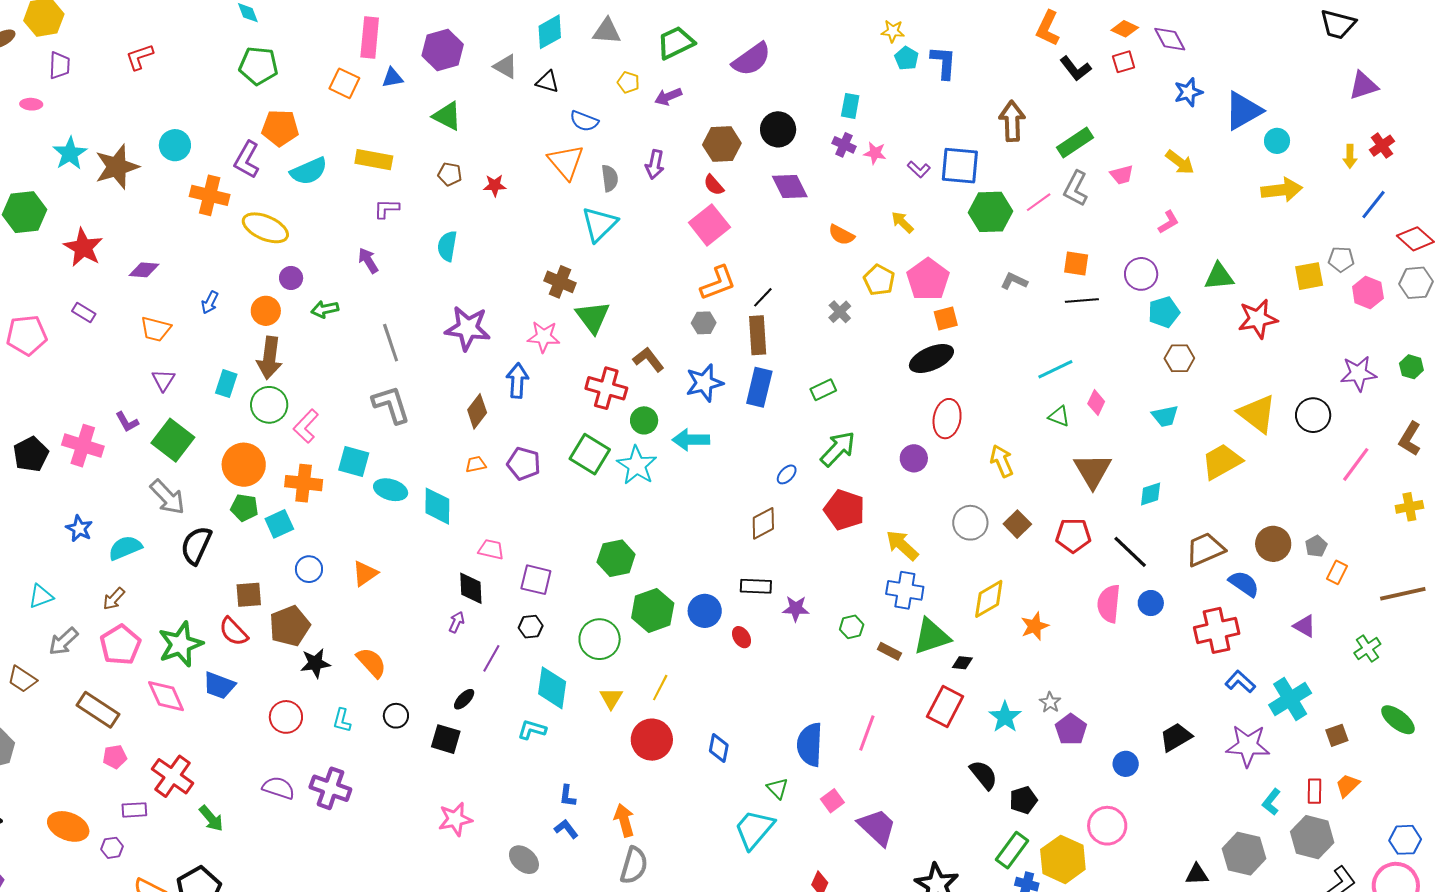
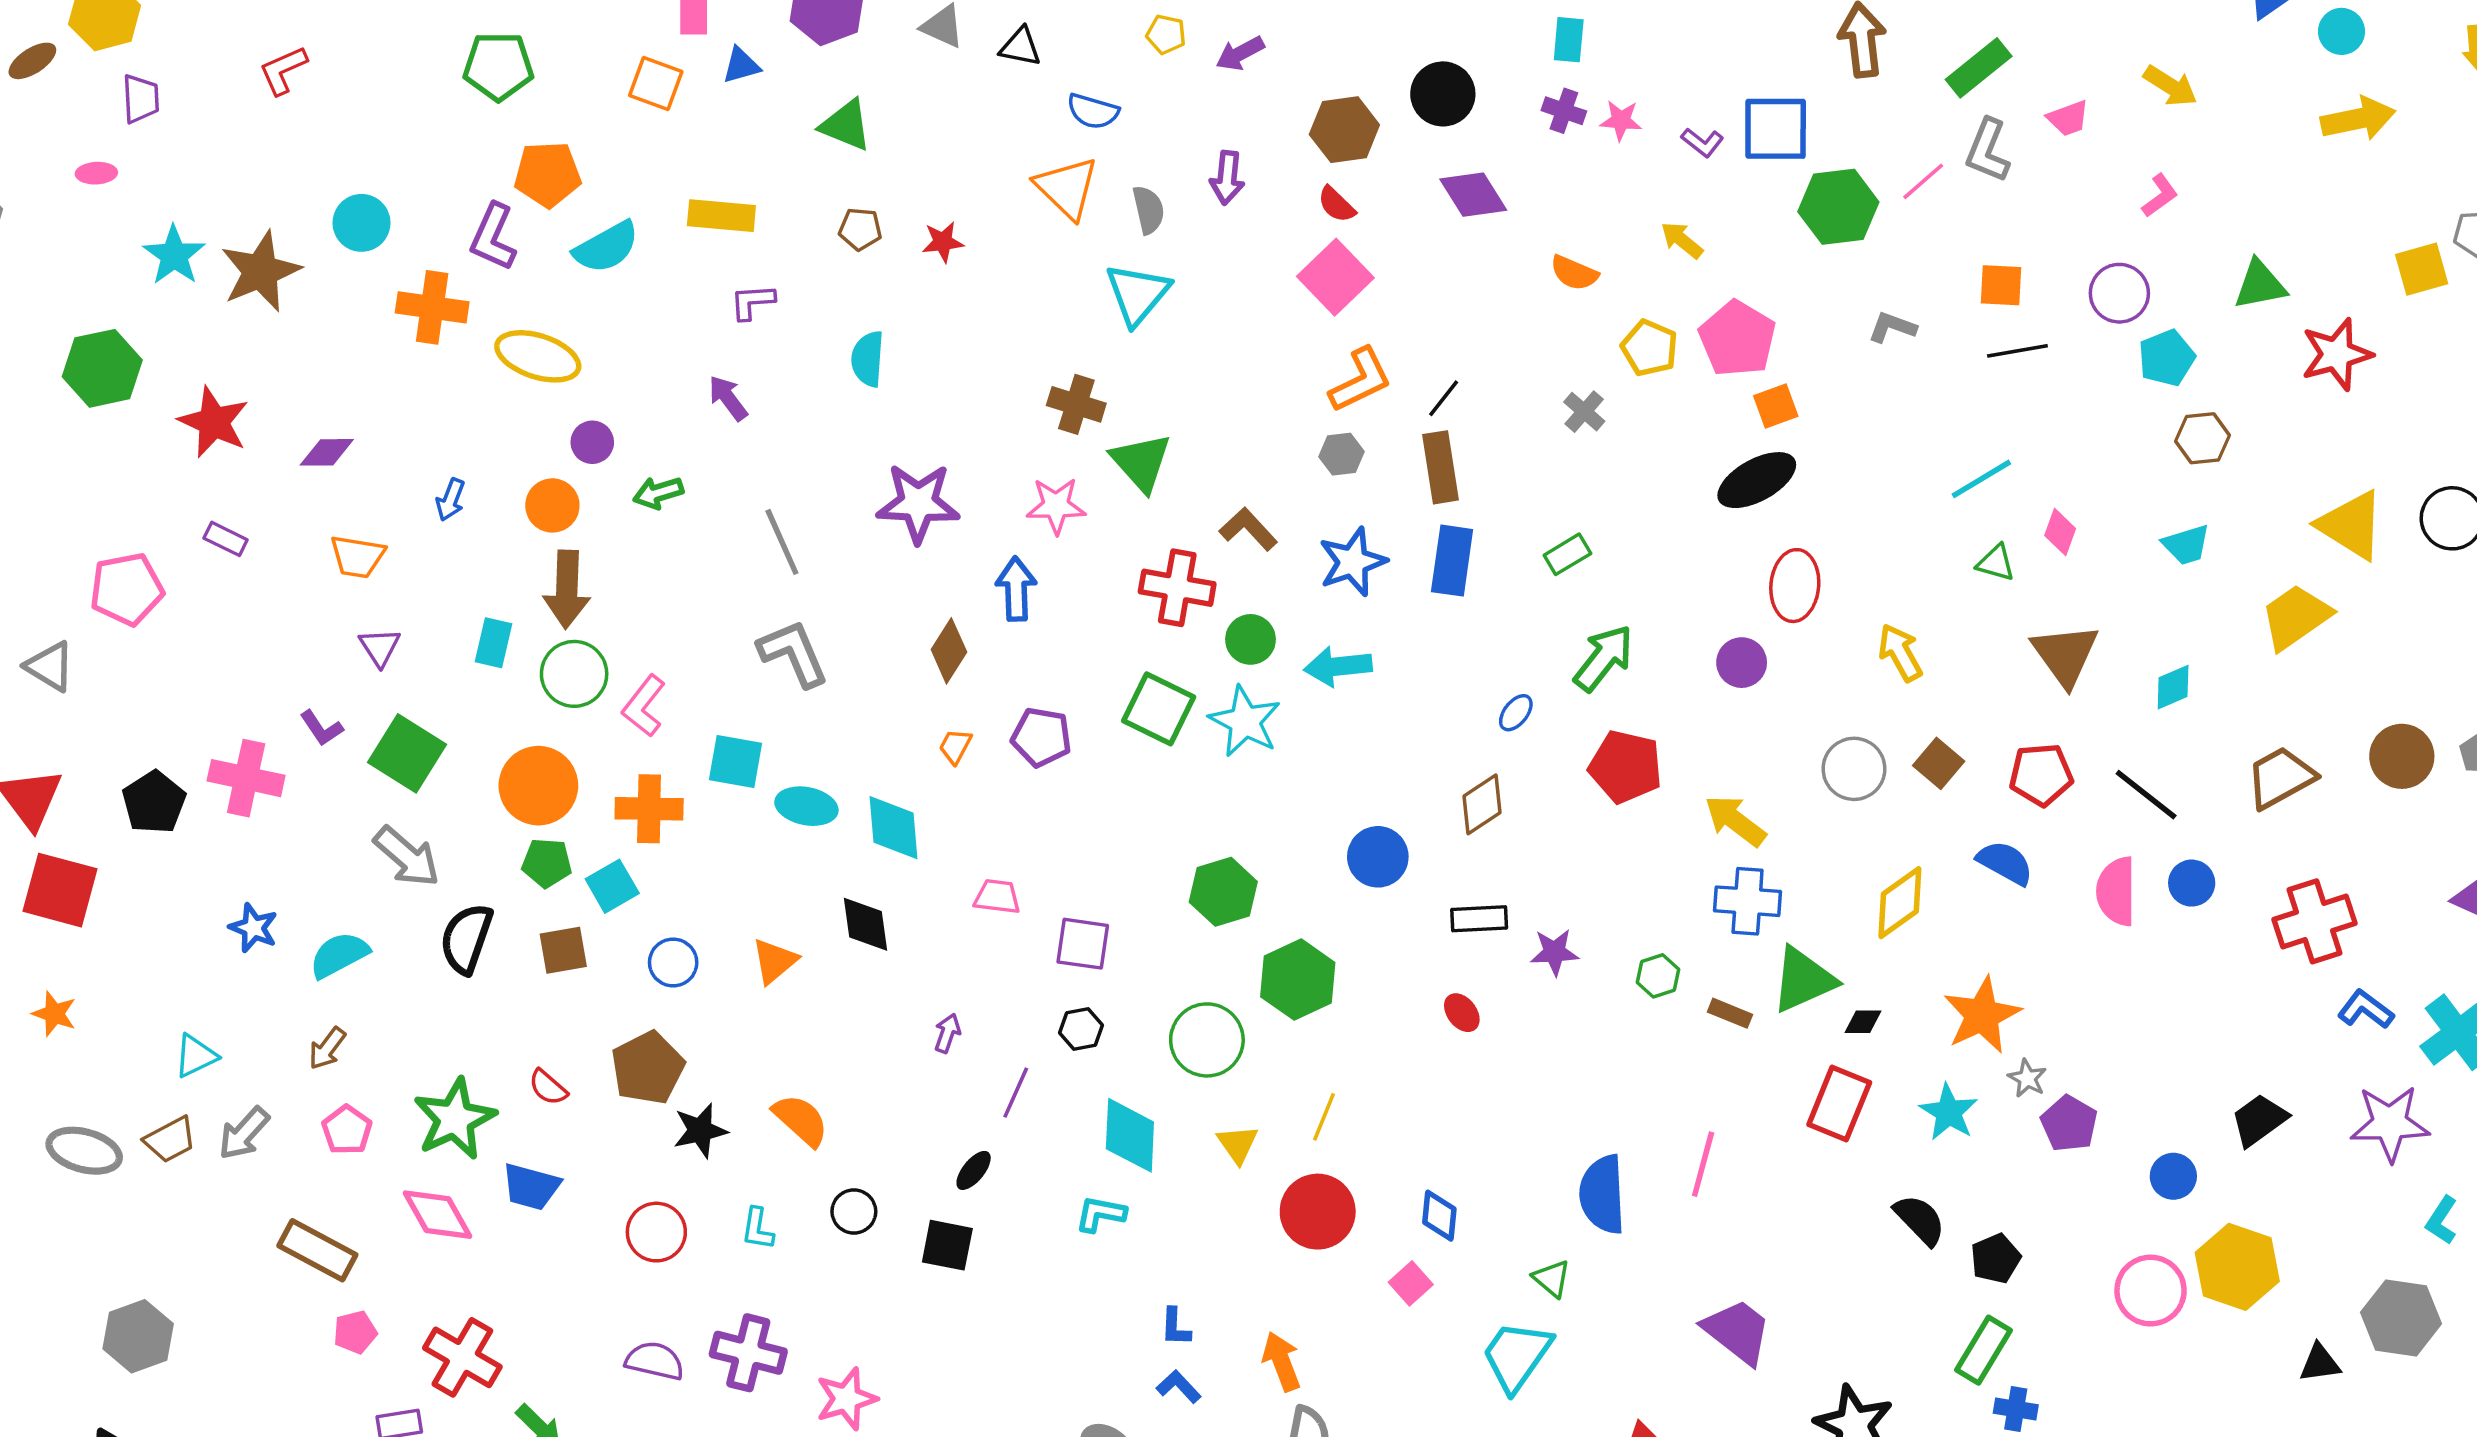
orange trapezoid: (476, 464) -> (955, 746), turned -45
blue semicircle: (1244, 584) -> (2005, 863), moved
black diamond: (471, 588) -> (865, 924), moved
brown square: (249, 595) -> (563, 950), moved
blue circle: (705, 611) -> (1378, 857), moved
orange star: (1035, 626) -> (1982, 1015), moved, size x1.5
red semicircle: (234, 632) -> (548, 1087), size x0.7
pink pentagon: (120, 645) -> (347, 1130), size x0.7
brown trapezoid: (22, 679) -> (170, 1140), moved, turned -56
pink square: (832, 801) -> (1411, 1283), moved
pink star: (455, 819) -> (846, 1399), moved
yellow hexagon: (1063, 859) -> (2237, 1267), moved

